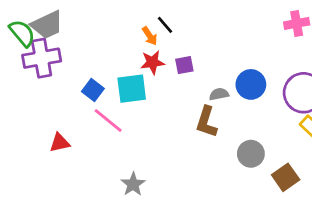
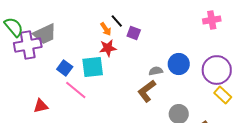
gray trapezoid: (47, 25) -> (45, 34), moved
purple square: (184, 65) -> (134, 33), moved, turned 32
brown L-shape: (207, 122) -> (147, 91), turned 35

